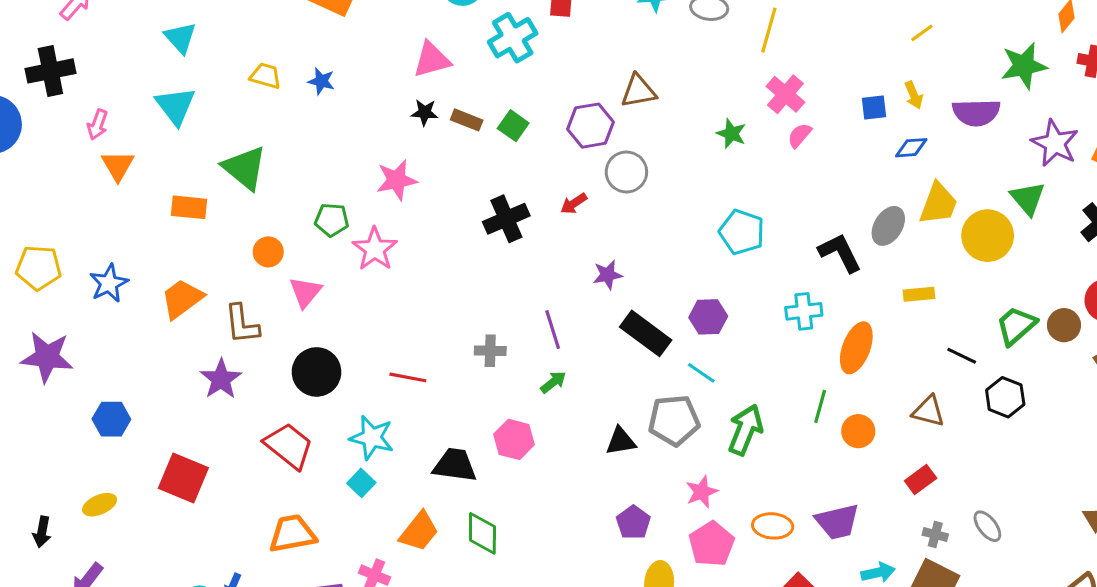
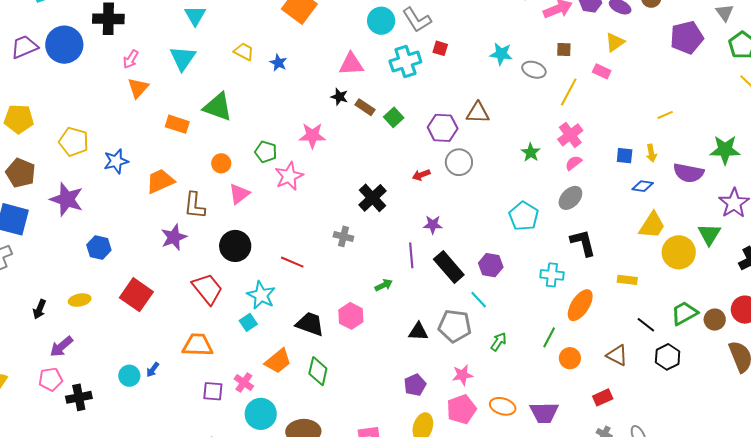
green triangle: (245, 168) -> (218, 107), turned -32
black cross: (506, 219) -> (373, 198), moved, turned -32
gray ellipse: (888, 226) -> (570, 198), moved
purple line: (553, 330) -> (411, 255), moved
gray cross: (490, 351) -> (343, 236), moved
green arrow: (745, 430) -> (499, 342), size x0.6

